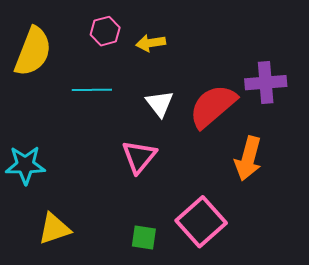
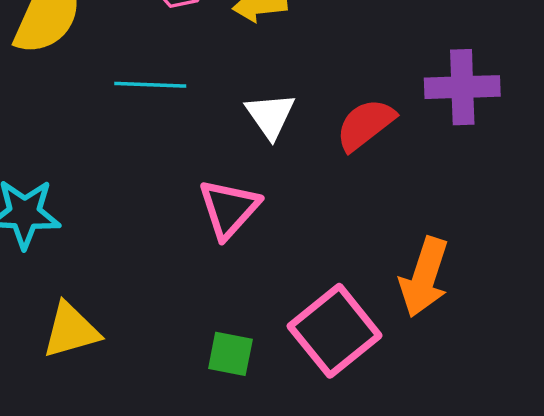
red semicircle: (213, 106) -> (365, 125), size x0.7
orange arrow: (248, 158) -> (424, 277), moved

